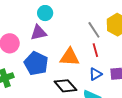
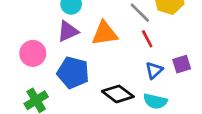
orange triangle: (70, 57) -> (105, 33), moved

